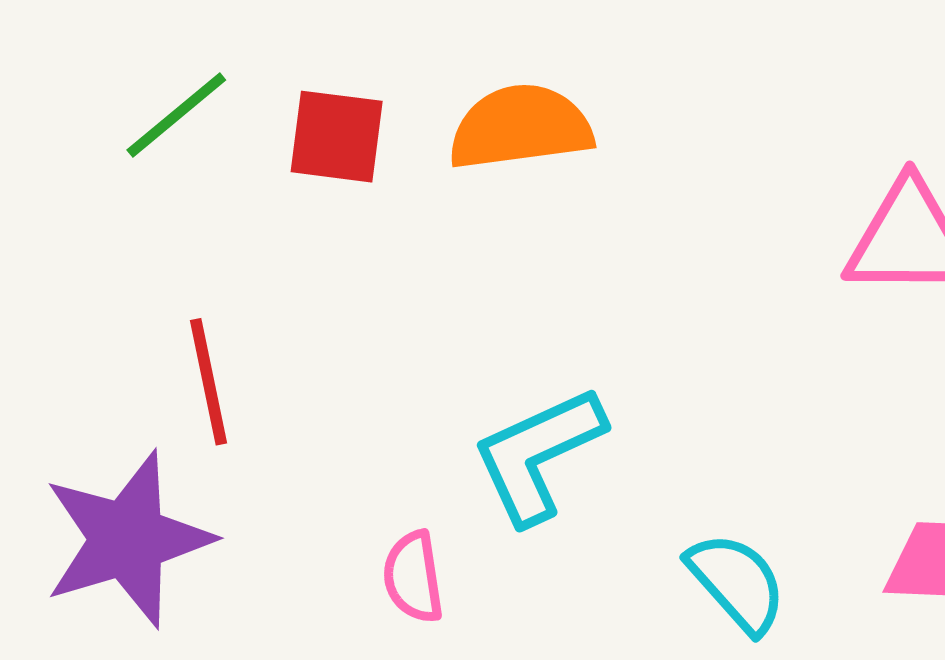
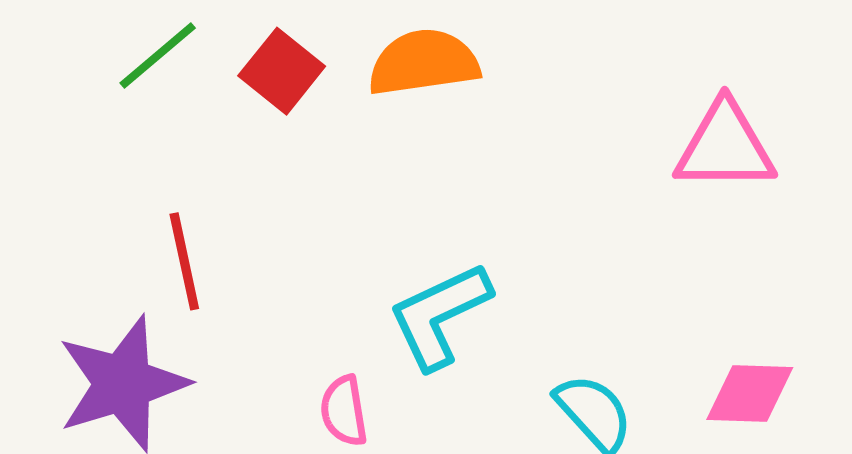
red square: (337, 137) -> (282, 71), turned 32

